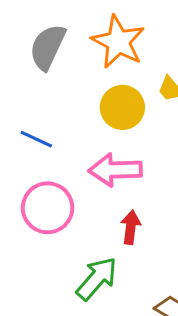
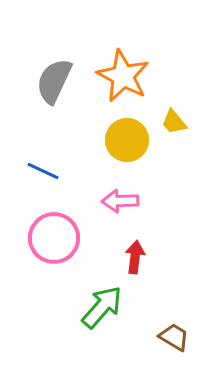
pink arrow: (115, 170) -> (120, 201), size x0.7

